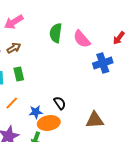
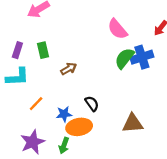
green semicircle: (56, 33) -> (124, 58), moved, turned 30
brown arrow: (14, 48) -> (69, 69), moved
green rectangle: (19, 74) -> (43, 50), moved

